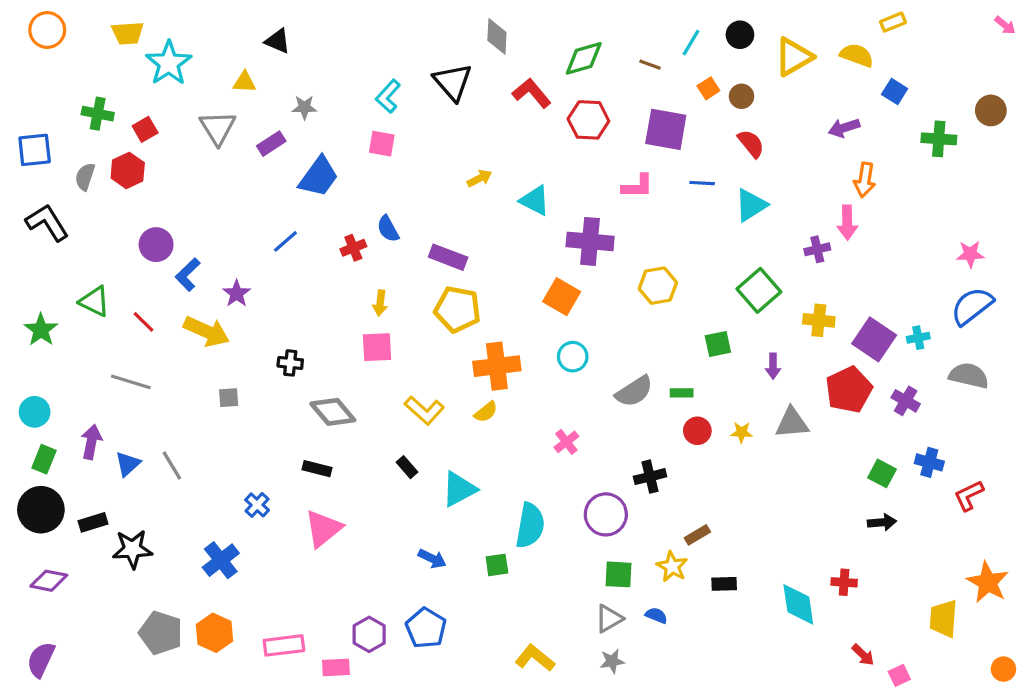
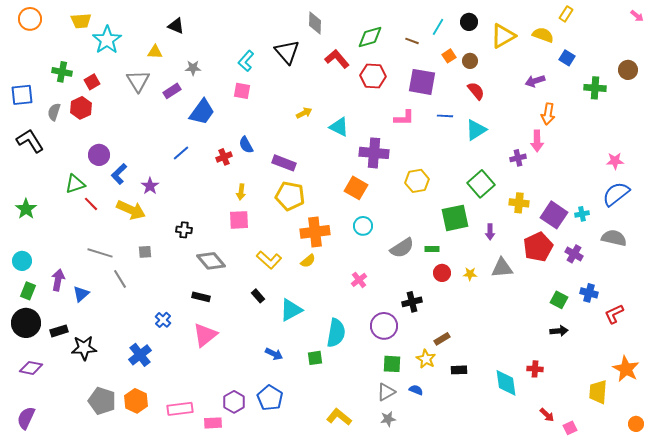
yellow rectangle: (893, 22) -> (566, 14), turned -35
green triangle: (95, 301) -> (75, 184), moved, turned -45
green square: (718, 344) -> (455, 218), size x1.6
gray line: (131, 382) -> (100, 253), moved
gray line: (172, 466) -> (120, 279), moved

